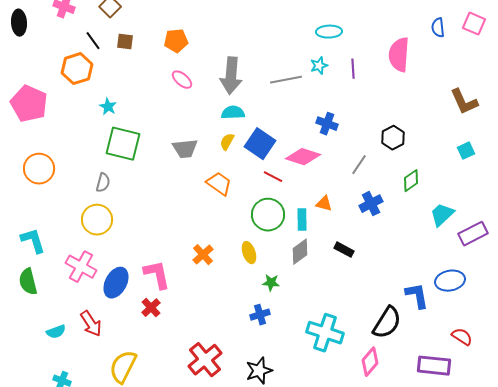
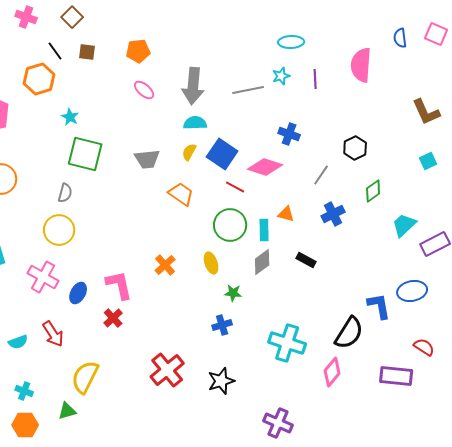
blue ellipse: (116, 283) -> (78, 293), size x0.7

